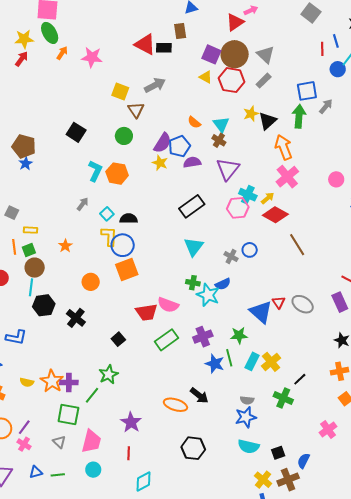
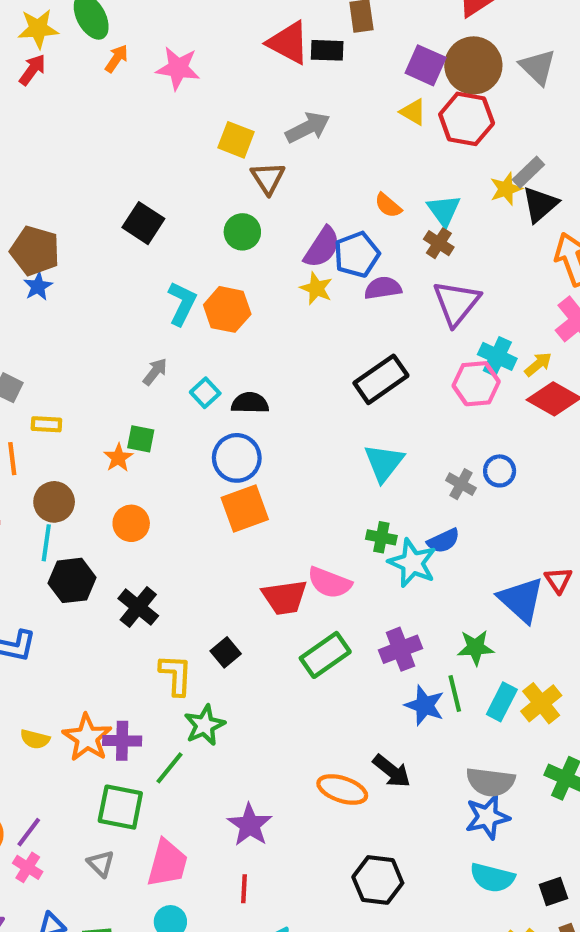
gray rectangle: (264, 81) -> (528, 172), moved
yellow L-shape: (109, 236) -> (176, 675), moved
green square: (29, 250) -> (141, 439), moved, turned 32
orange circle: (91, 282) -> (131, 523), moved
gray semicircle: (247, 400) -> (490, 782), size x1.6

